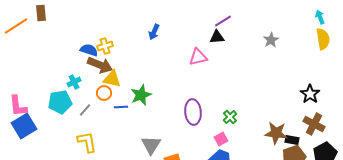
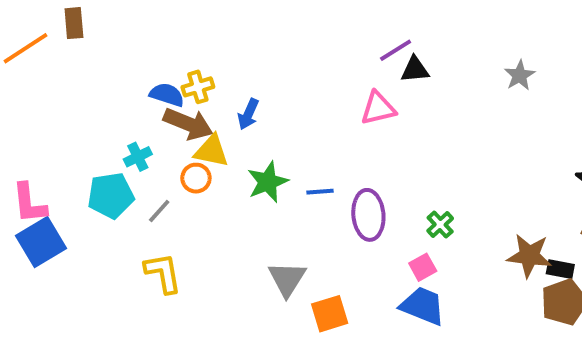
purple line: (223, 21) -> (396, 50), moved
blue arrow: (154, 32) -> (248, 114), moved
blue line: (121, 107) -> (320, 192), moved

